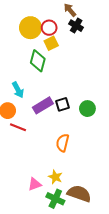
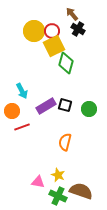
yellow square: (51, 43) -> (54, 46), size x1.5
green diamond: (38, 61) -> (66, 63), moved
black square: (63, 104) -> (65, 105), turned 32
red line: (18, 127) -> (22, 127), turned -42
pink triangle: (35, 184) -> (38, 182), turned 32

